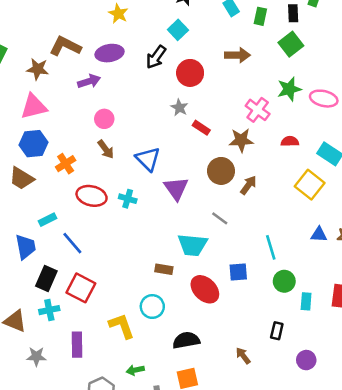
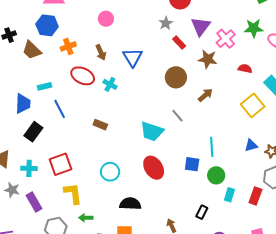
brown arrow: (106, 149) -> (101, 52), moved
brown circle: (221, 171) -> (176, 77), moved
purple triangle: (176, 188) -> (201, 26), moved
blue triangle: (319, 234) -> (251, 145), turned -32
brown rectangle: (164, 269) -> (100, 125), moved
blue square: (238, 272) -> (192, 164), moved
red square: (81, 288) -> (61, 164), moved, turned 30
cyan cross: (49, 310) -> (29, 168), moved
yellow L-shape: (122, 326) -> (73, 193), moved
purple rectangle: (77, 345) -> (34, 202), moved, turned -42

